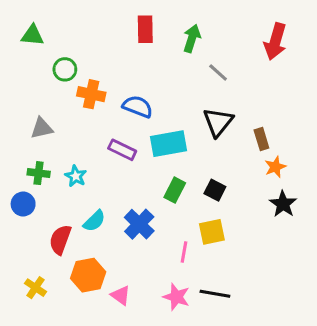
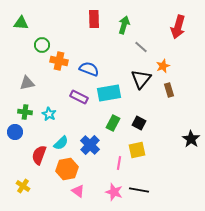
orange star: (275, 167) -> (163, 66), moved
black star: (283, 204) -> (191, 139), moved
orange hexagon: (88, 275) -> (67, 169), moved

